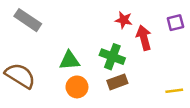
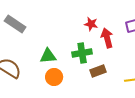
green cross: (112, 57) -> (82, 53), turned -30
brown rectangle: (117, 82) -> (98, 71), moved

